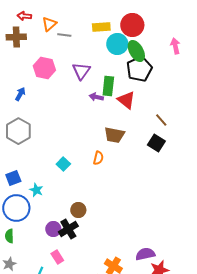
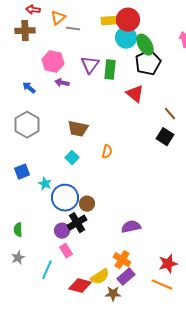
red circle: (132, 25) -> (128, 20), moved
green rectangle: (108, 86) -> (110, 70), moved
blue arrow: (20, 94) -> (29, 88), turned -80
purple arrow: (96, 97) -> (62, 83), moved
brown trapezoid: (114, 135) -> (78, 129), moved
blue circle: (16, 208) -> (65, 198), moved
purple circle: (53, 229) -> (62, 231), moved
purple semicircle: (145, 254) -> (131, 227), moved

